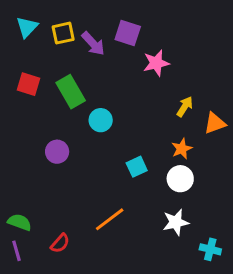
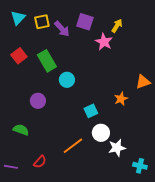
pink star: (156, 63) -> (104, 42), turned -30
red square: (29, 84) -> (19, 56), turned 35
yellow arrow: (185, 107) -> (117, 26), moved
white circle: (180, 179) -> (101, 133), moved
green semicircle: (20, 222) -> (21, 130), moved
purple line: (17, 251) -> (11, 167), turned -64

